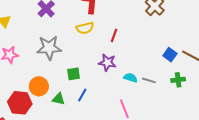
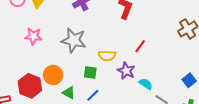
yellow semicircle: (85, 28) -> (107, 56), moved
cyan semicircle: (130, 78) -> (146, 84), moved

